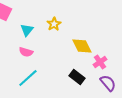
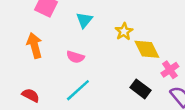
yellow star: (54, 24) -> (124, 31), moved
cyan triangle: (27, 30) -> (84, 20), moved

